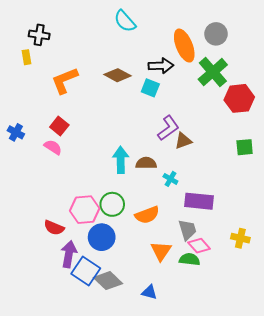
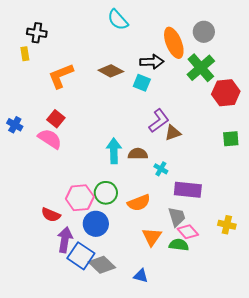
pink semicircle: (53, 147) -> (50, 139), size x1.4

